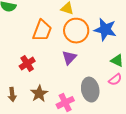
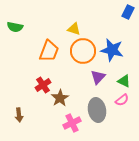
purple triangle: (69, 58) -> (98, 77), moved
red cross: (27, 64) -> (43, 85), moved
brown star: (39, 94) -> (60, 98), moved

